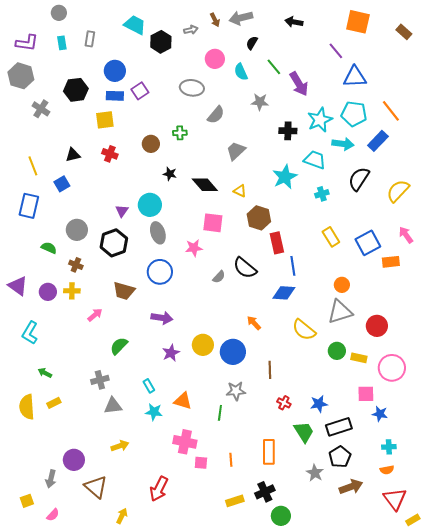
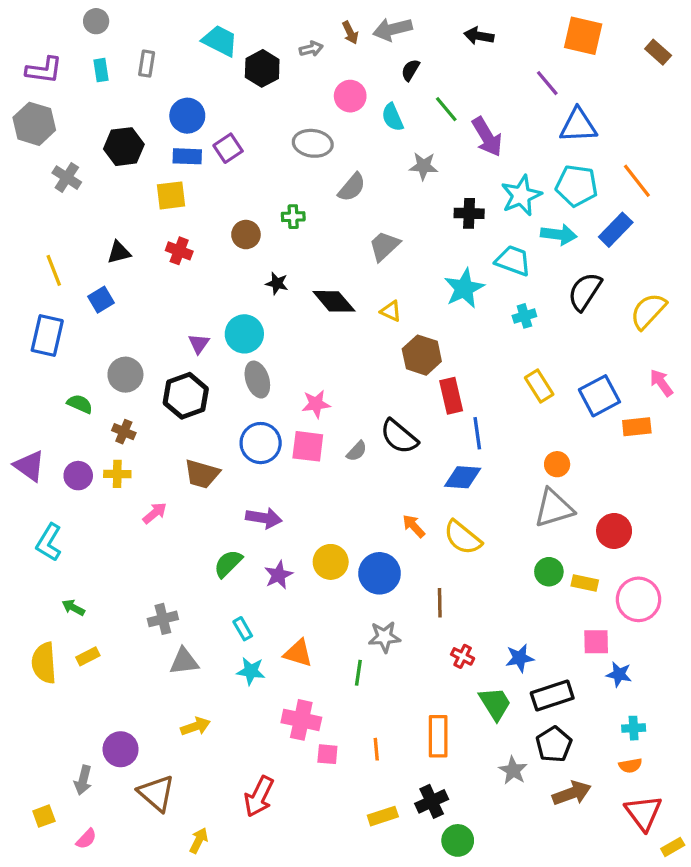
pink square: (213, 223) -> (308, 446), moved
yellow semicircle: (304, 330) -> (463, 537), moved
green semicircle: (119, 346) -> (228, 564), moved

